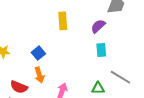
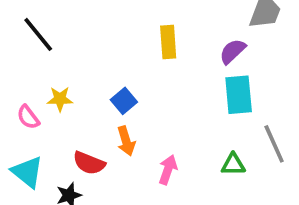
cyan rectangle: (101, 50) -> (239, 95), size x1.5
gray line: (121, 77) -> (274, 144), turned 35

